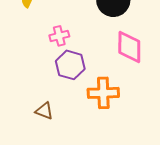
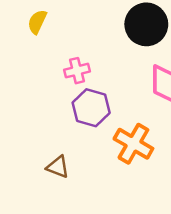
orange cross: (103, 93) -> (133, 144), turned 32

